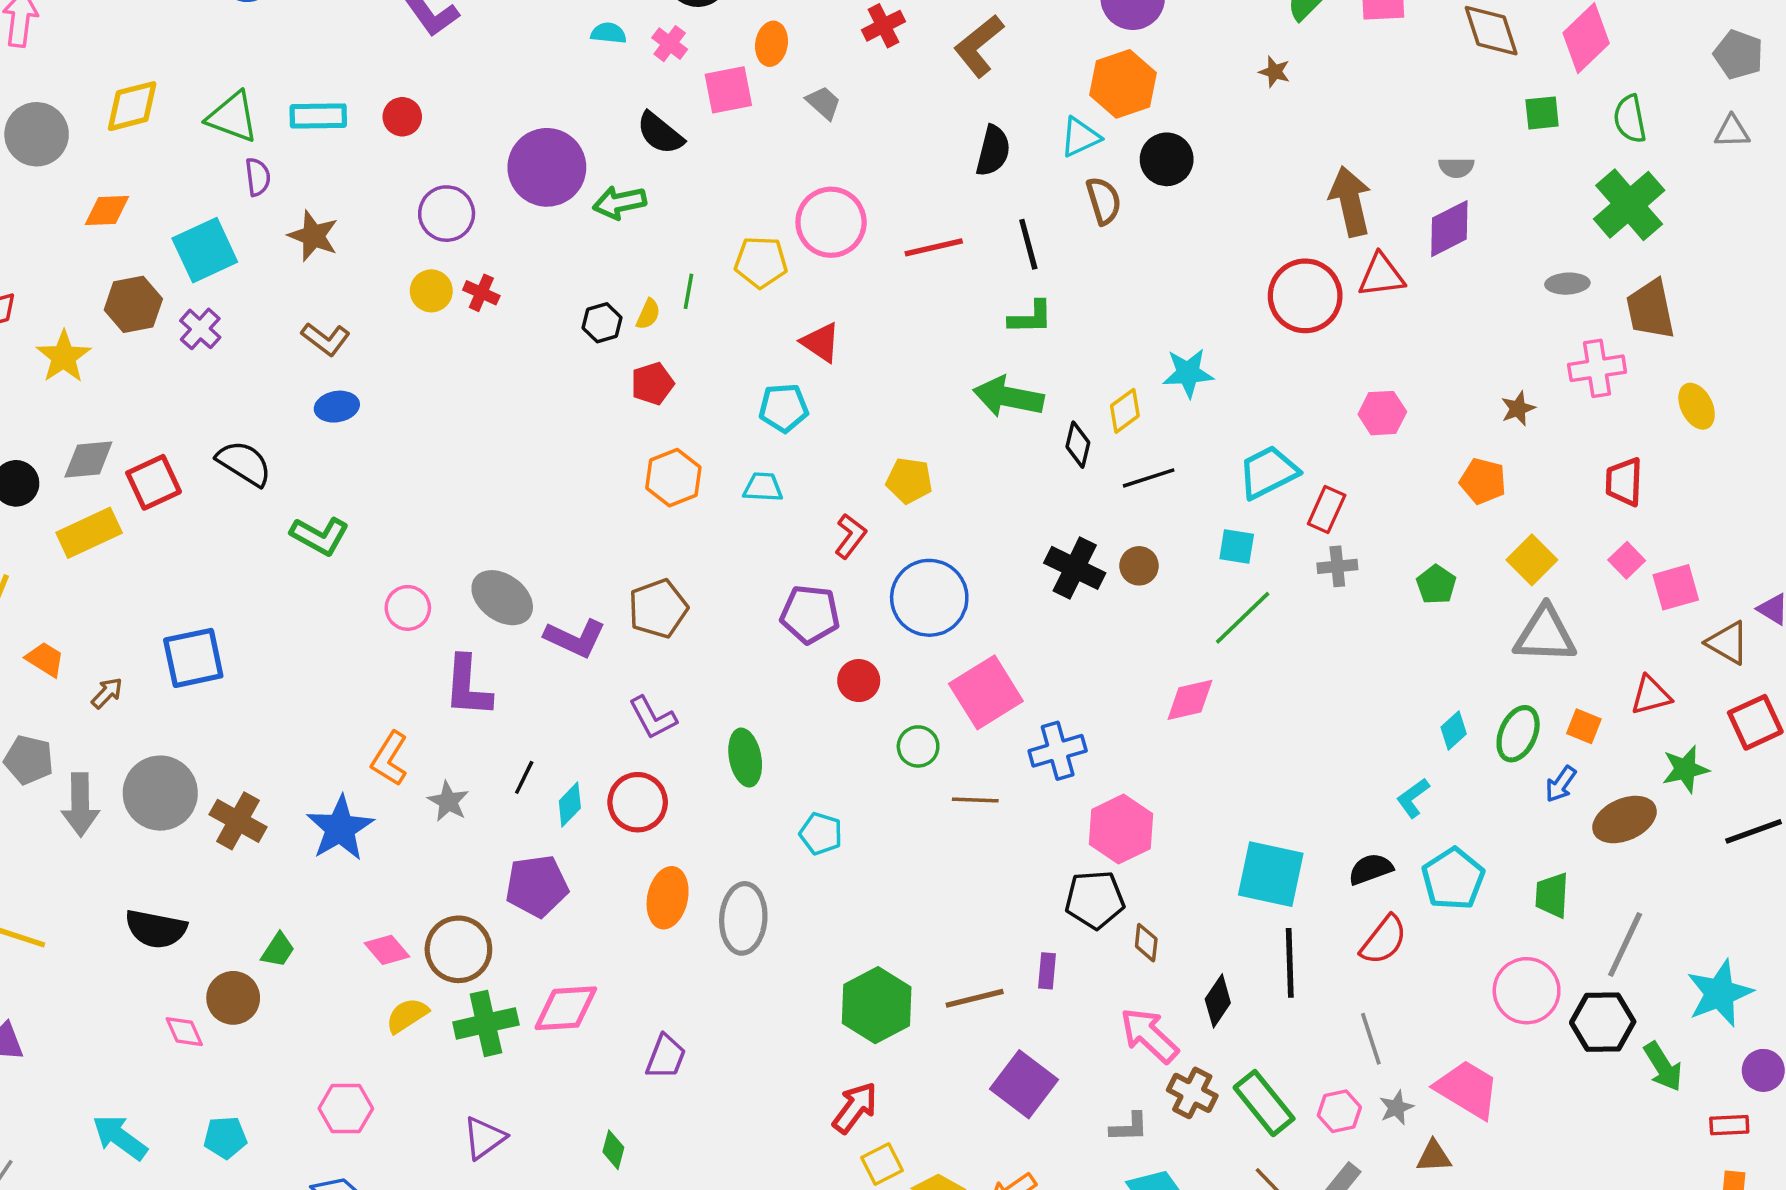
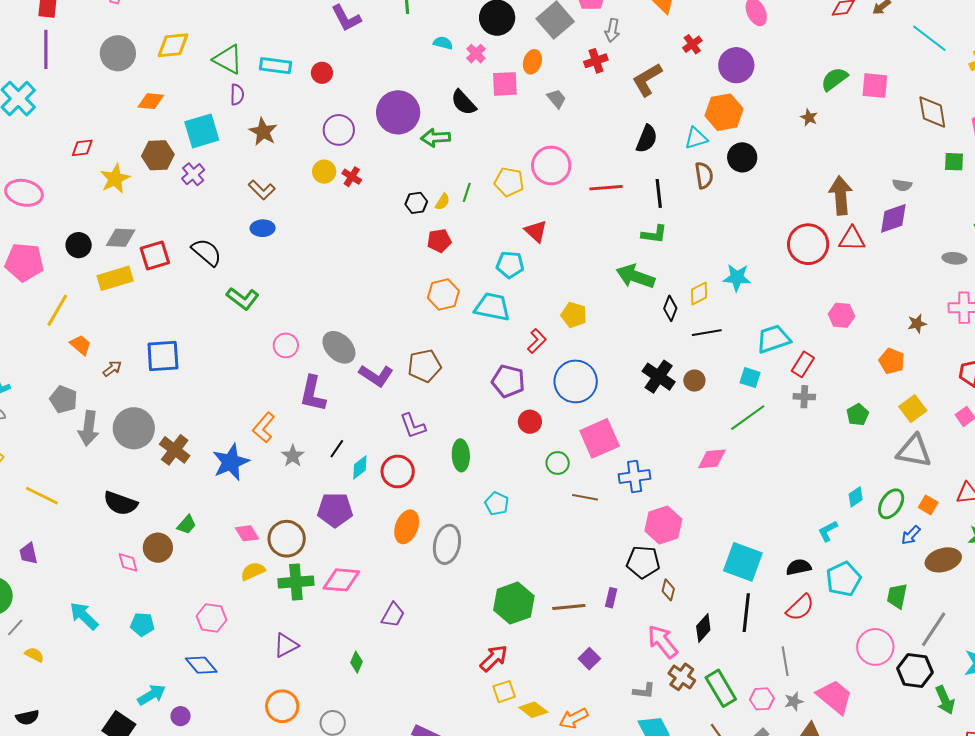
cyan trapezoid: (763, 487) -> (492, 307), size x1.6
purple square: (1024, 1084) -> (589, 659), size x0.6

